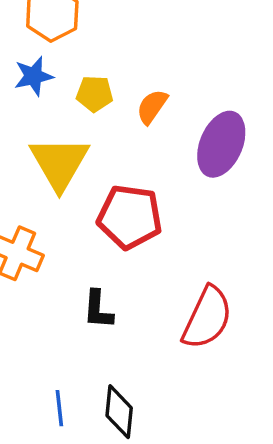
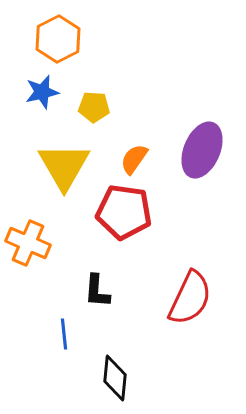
orange semicircle: (152, 107) -> (134, 159), moved
blue line: (59, 408) -> (64, 334), moved

